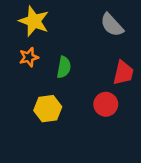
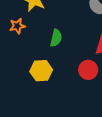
orange star: (29, 57) -> (17, 26), moved

